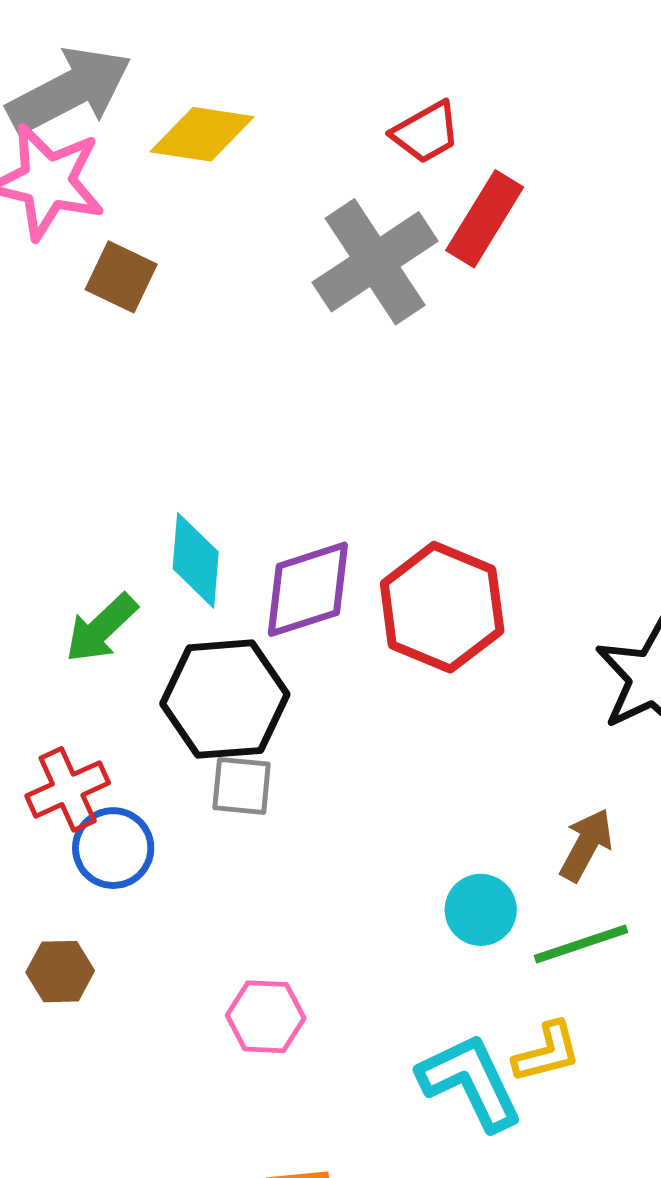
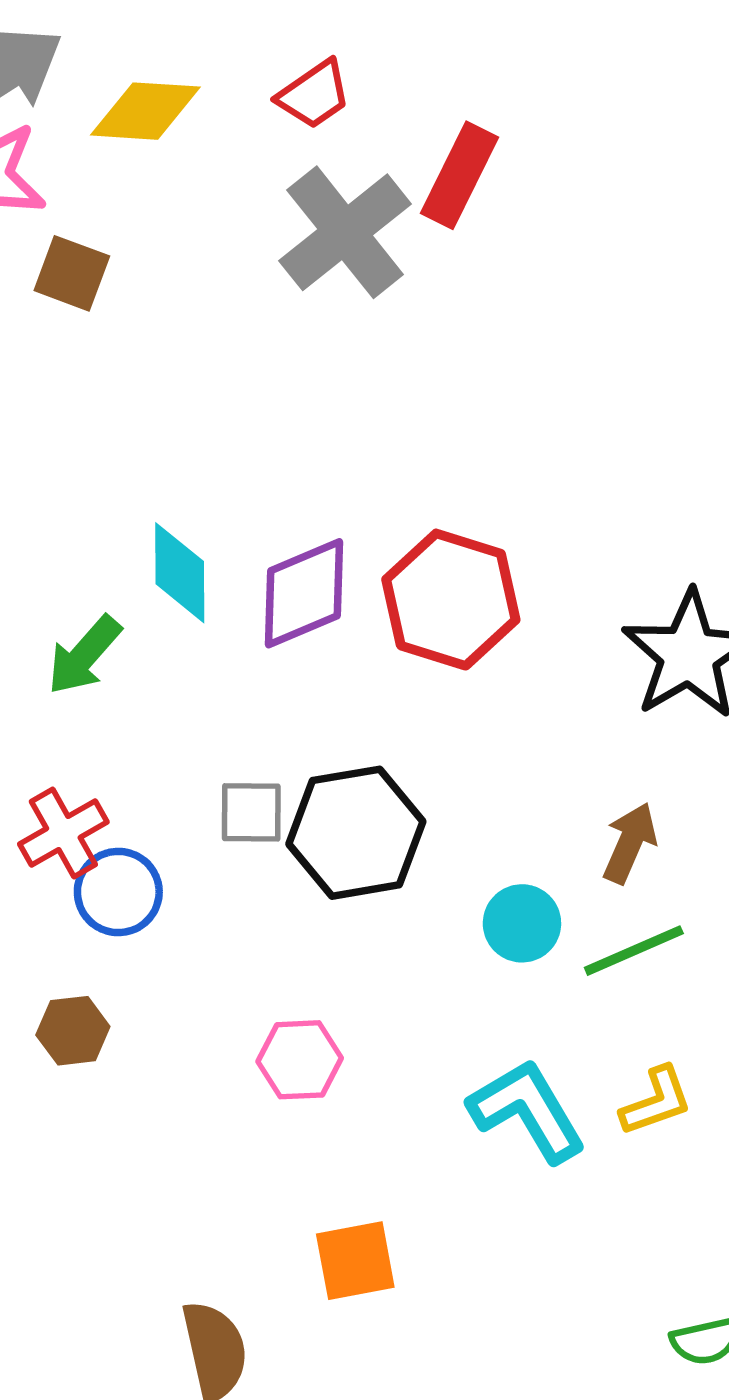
red trapezoid: (426, 132) -> (314, 95), moved
black hexagon: (225, 699) -> (356, 833), moved
yellow L-shape: (547, 1052) -> (656, 1101), moved

